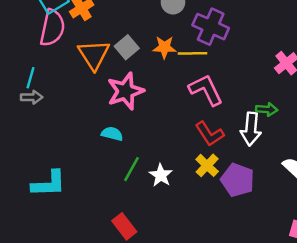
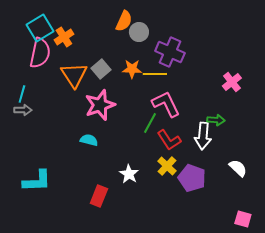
green line: (132, 169) -> (150, 123), moved
red rectangle: (124, 226) -> (99, 196), moved, turned 60

